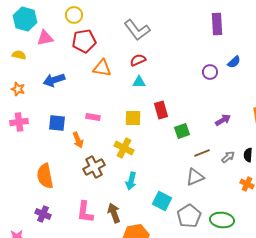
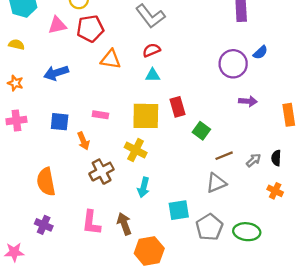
pink triangle: (45, 38) -> (57, 25), moved
purple circle: (210, 72) -> (233, 64), size x1.6
yellow square: (133, 118) -> (146, 116), size x1.5
purple arrow: (223, 120) -> (248, 101), moved, turned 35
green square: (182, 131) -> (201, 131), turned -35
cyan square: (162, 201) -> (179, 210), turned -36

